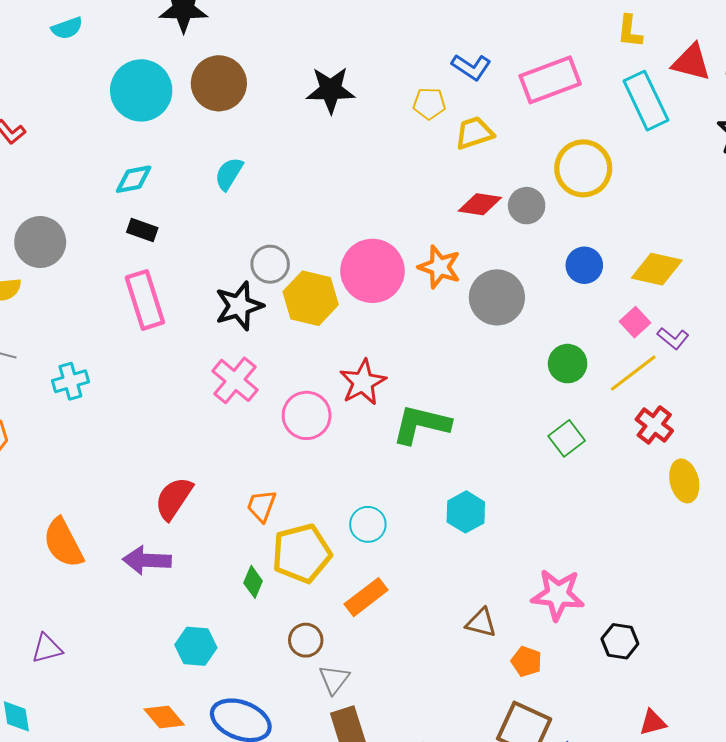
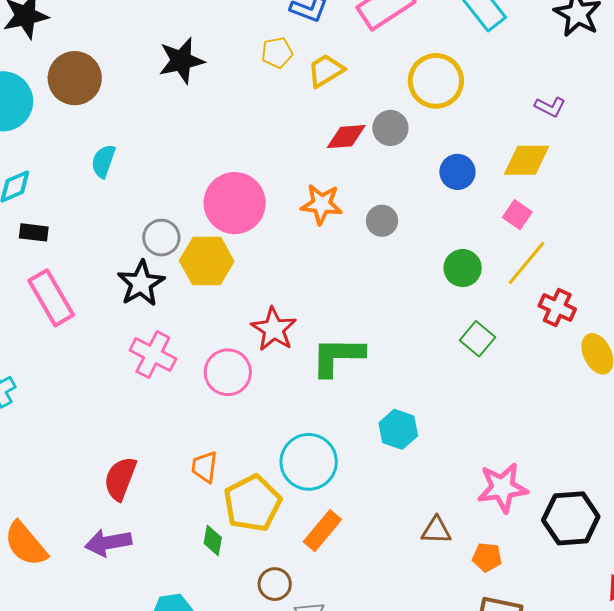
pink circle: (373, 271) -> (235, 203), moved
gray circle: (497, 297) -> (382, 221), size x0.6
purple L-shape: (673, 338) -> (550, 107), moved
cyan circle: (368, 524) -> (309, 462), size x1.6
black hexagon: (620, 641) -> (571, 518), size x1.6

